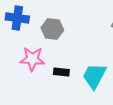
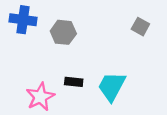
pink star: (32, 59) -> (40, 97), moved, turned -30

